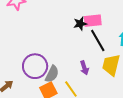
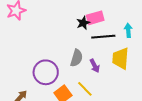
black line: (98, 41) -> (103, 37), turned -55
gray semicircle: (52, 74) -> (77, 58), moved

